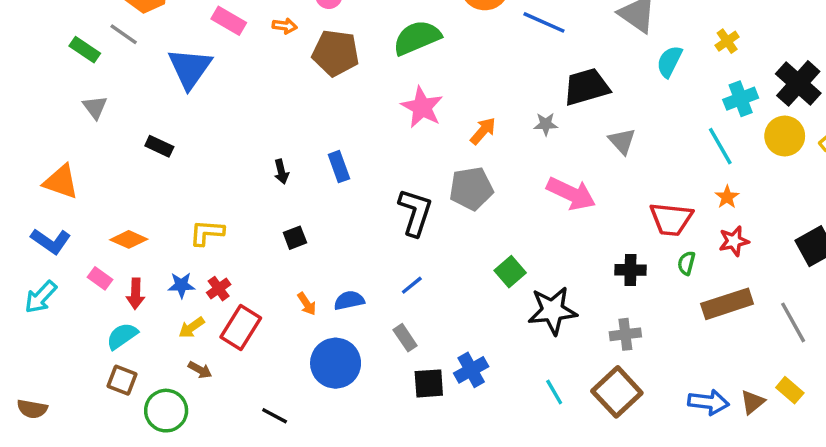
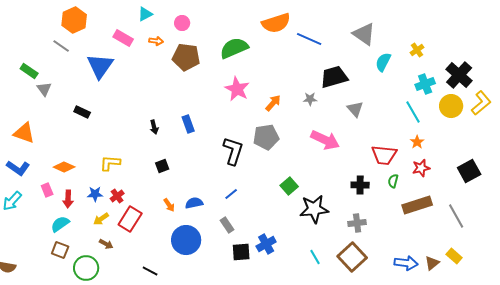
green rectangle: (85, 50) -> (29, 71), moved
pink rectangle: (100, 278) -> (47, 190), turned 32

